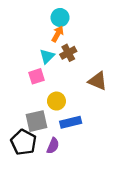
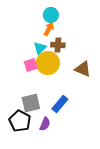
brown cross: (68, 53) -> (58, 45), turned 32
yellow circle: (56, 101) -> (48, 63), moved, size x1.5
blue rectangle: (71, 122) -> (60, 104), turned -36

